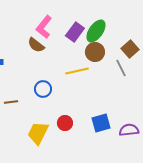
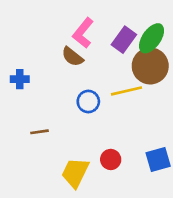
brown circle: (95, 52) -> (150, 66), size x1.4
blue circle: (43, 89) -> (88, 102), moved

